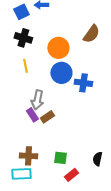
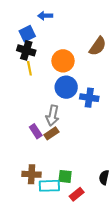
blue square: (21, 12) -> (27, 34), moved
yellow line: (25, 66) -> (29, 68), moved
gray arrow: (37, 100) -> (53, 115), moved
cyan rectangle: (21, 174) -> (49, 186), moved

